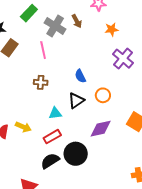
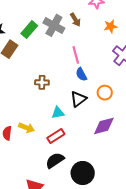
green rectangle: (29, 13) -> (29, 30), moved
pink line: (43, 50) -> (76, 55), moved
black circle: (76, 154) -> (83, 173), moved

